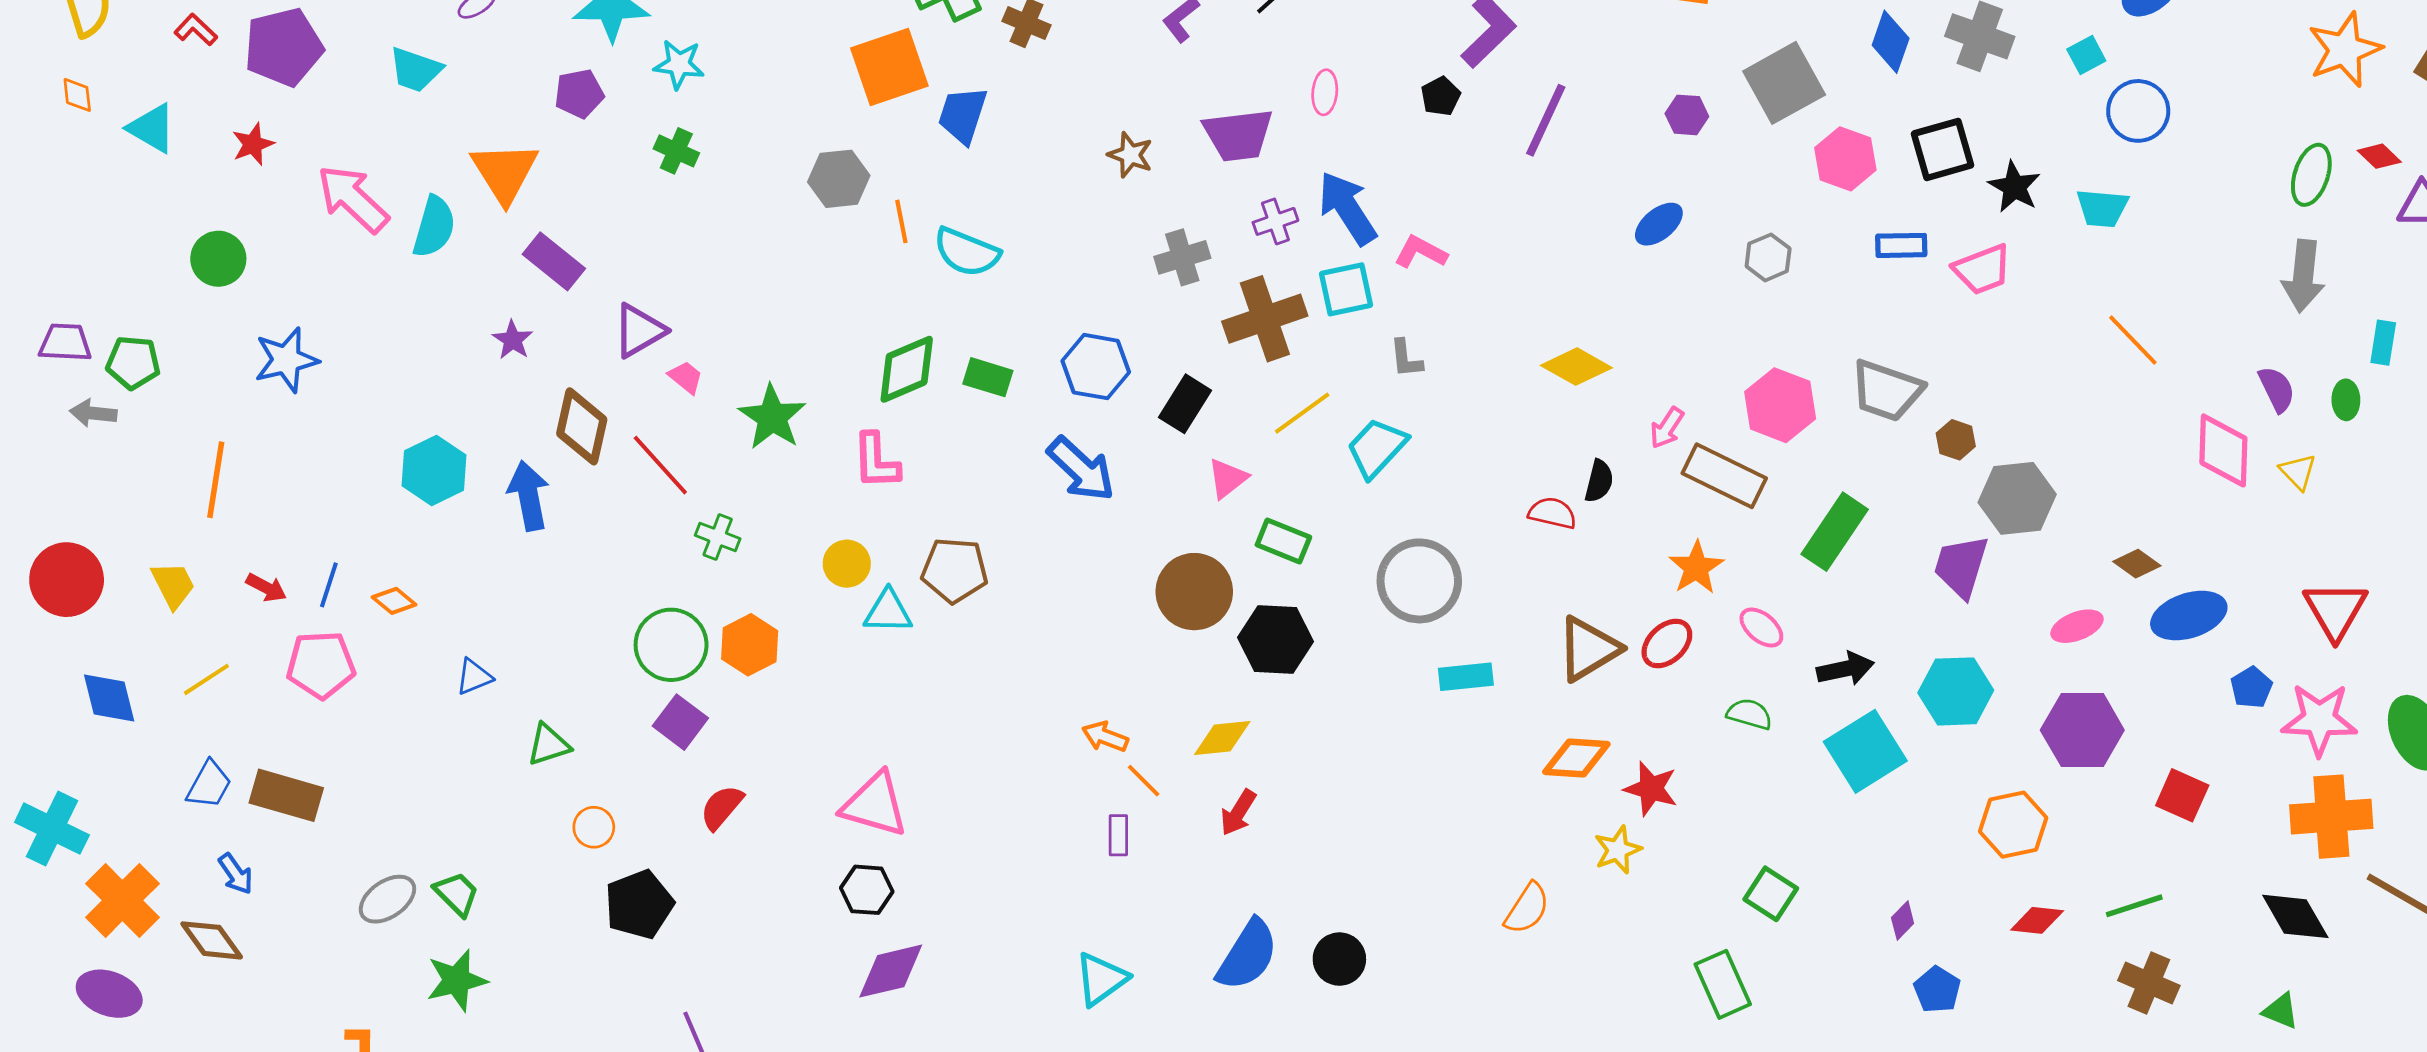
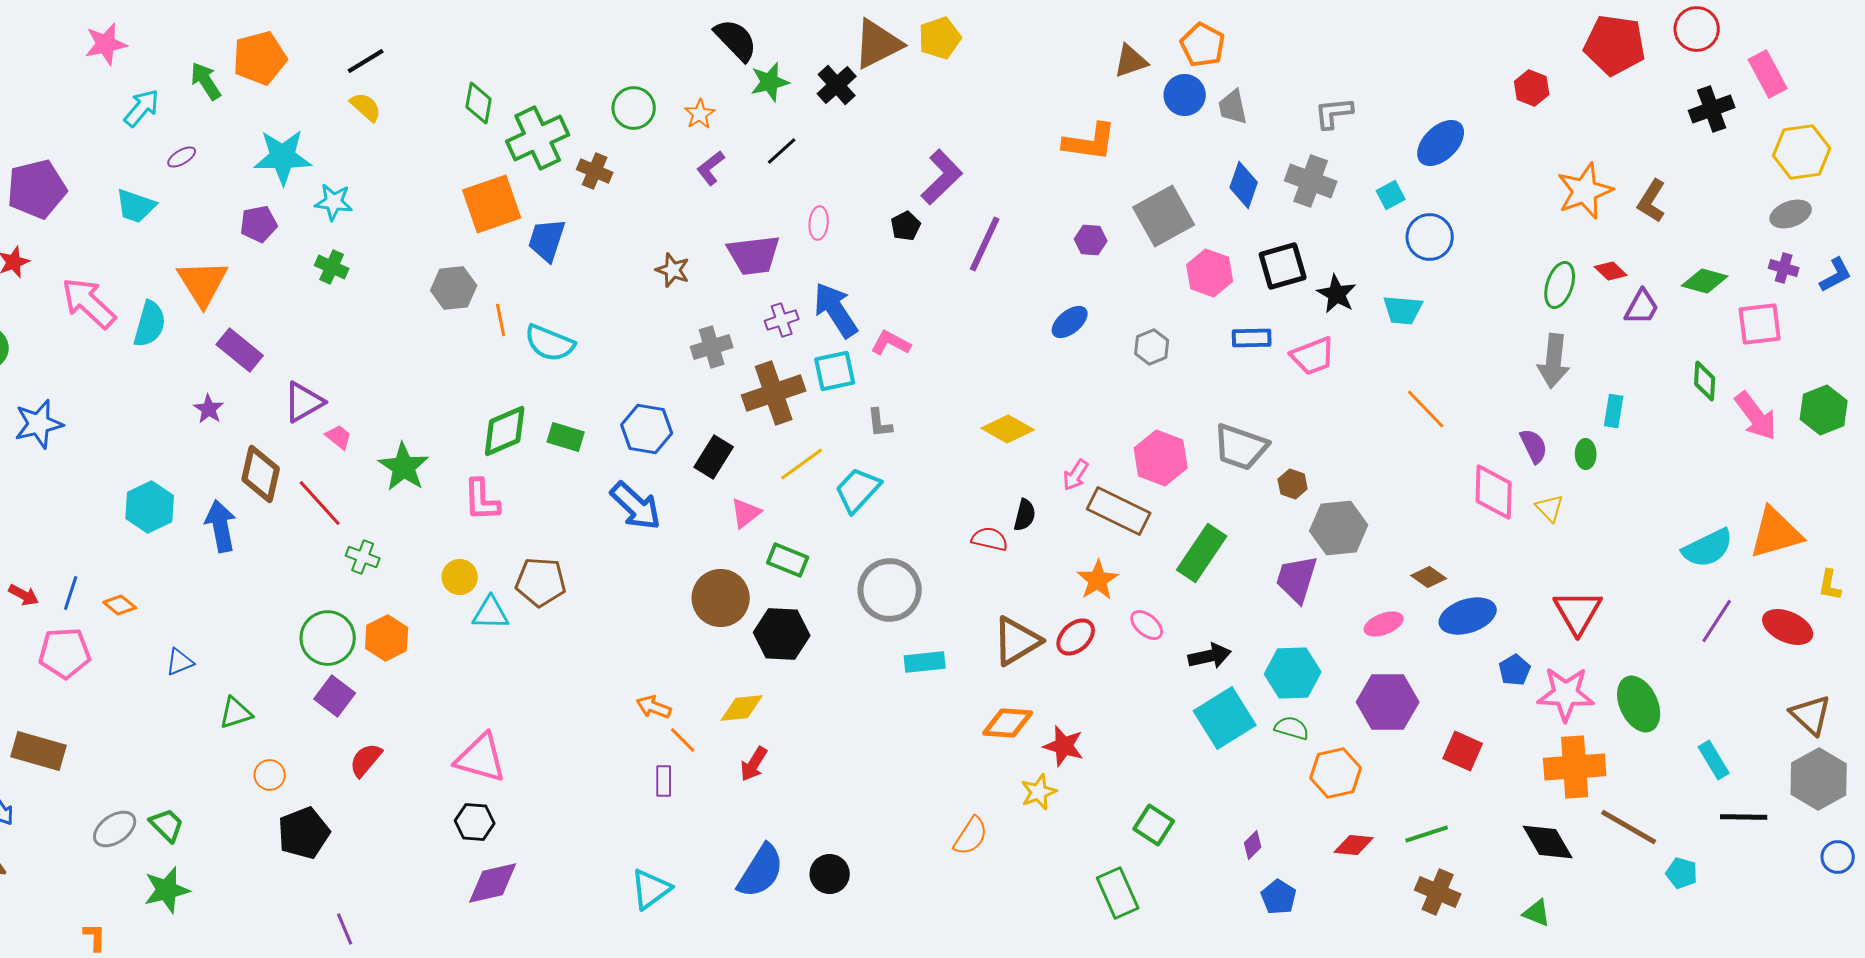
green semicircle: (1749, 714) -> (1292, 728), moved

